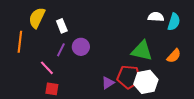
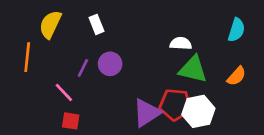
white semicircle: (156, 17) -> (181, 43), moved
white rectangle: (62, 26) -> (96, 24), moved
purple triangle: (108, 83) -> (147, 113), size x1.6

